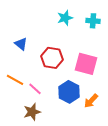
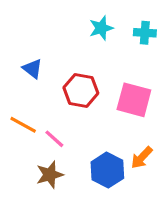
blue hexagon: (69, 92) -> (107, 170), moved

